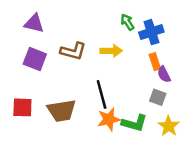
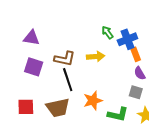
orange rectangle: (155, 62) -> (136, 54), moved
black line: (102, 94) -> (68, 80), moved
orange star: (109, 119) -> (93, 101), moved

